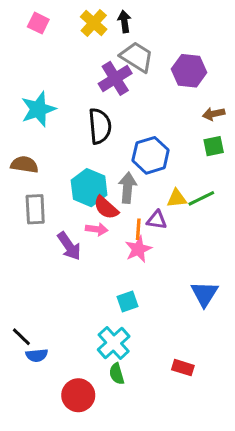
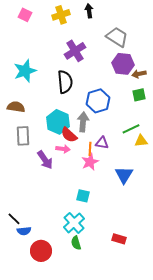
black arrow: (124, 22) -> (89, 11), moved
yellow cross: (94, 23) -> (61, 15), turned 30
gray trapezoid: (137, 57) -> (117, 37), moved
purple hexagon: (189, 71) -> (123, 64), moved
yellow triangle: (177, 198) -> (141, 141), moved
blue triangle: (204, 294) -> (124, 175), moved
cyan square: (127, 301) -> (83, 196), turned 32
red circle: (78, 395) -> (41, 251), moved

